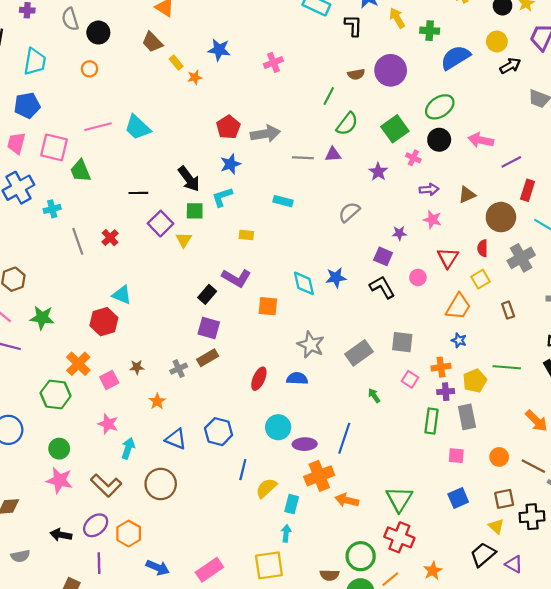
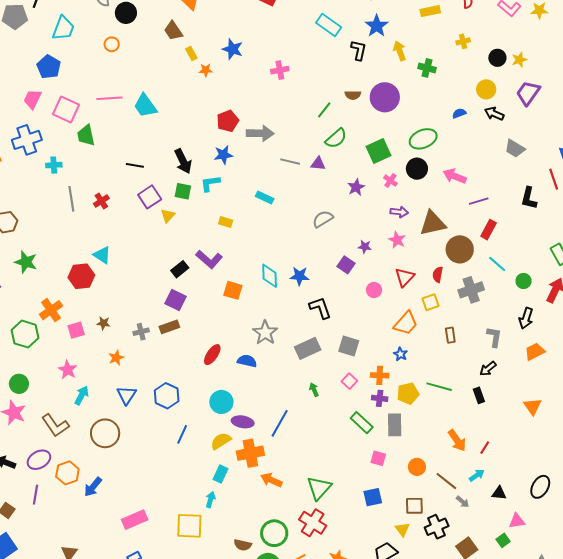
blue semicircle: (455, 57) -> (459, 113), moved, size x0.5
black arrow: (510, 66) -> (494, 114), turned -138
blue pentagon: (27, 105) -> (49, 67), turned 30
brown triangle: (467, 195) -> (433, 223), size x1.6
black L-shape: (382, 287) -> (320, 308), moved
green rectangle: (431, 421) -> (362, 423), turned -65
blue triangle: (176, 439) -> (127, 395), turned 30
yellow semicircle: (266, 488) -> (221, 441), moved
black cross: (532, 517) -> (437, 527), turned -30
blue arrow: (158, 568) -> (93, 487), moved, turned 95

